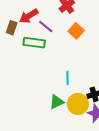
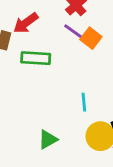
purple line: (46, 27) -> (74, 31), moved
green triangle: (57, 102) -> (48, 139), moved

